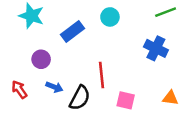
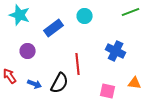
blue cross: (156, 48) -> (116, 51), moved
blue arrow: (54, 87) -> (35, 84), moved
pink square: (126, 100) -> (108, 91), moved

